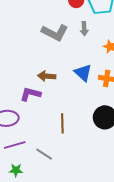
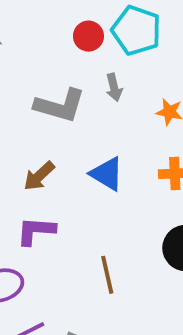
blue triangle: (83, 73) -> (107, 174), moved
brown arrow: (47, 76) -> (39, 176), moved, turned -36

